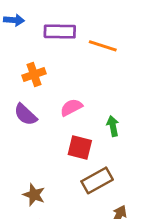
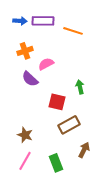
blue arrow: (14, 20) -> (20, 21), moved
pink semicircle: (71, 107) -> (46, 64), moved
purple semicircle: (25, 115) -> (30, 79), moved

